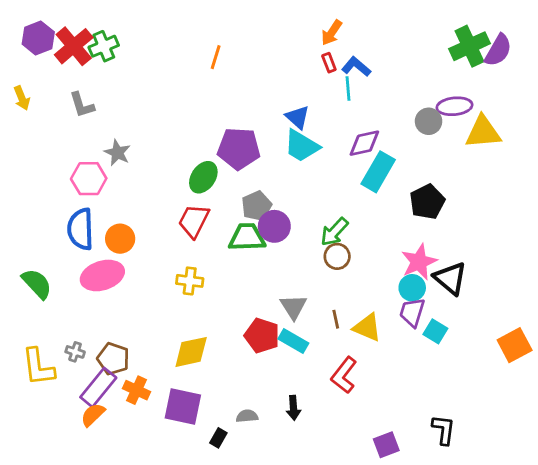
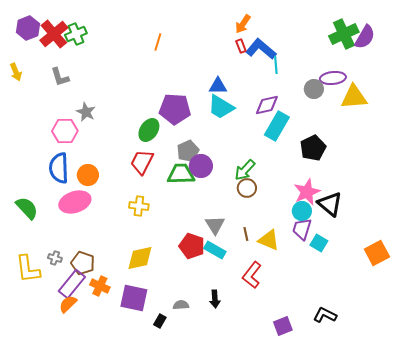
blue L-shape: (356, 67) -> (261, 49), size x1.4
cyan line: (348, 89) -> (276, 65), moved
blue triangle: (298, 117) -> (218, 86), turned -42
black L-shape: (444, 430) -> (325, 315), turned -70

